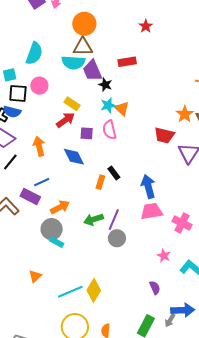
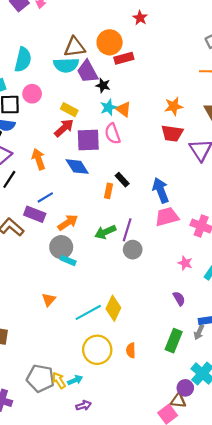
orange circle: (84, 24) -> (110, 42), moved
orange star: (185, 114) -> (174, 106), moved, turned 30
purple square: (87, 133) -> (88, 140), size x1.6

